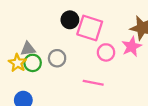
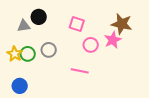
black circle: (70, 20) -> (39, 17), moved
pink square: (90, 28) -> (77, 24), size x0.7
gray triangle: (28, 49) -> (24, 26), moved

